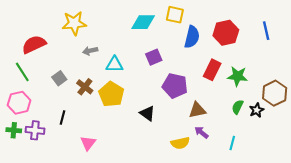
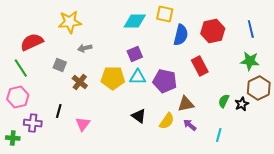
purple square: (154, 57) -> (135, 54), moved
cyan triangle: (115, 65) -> (138, 77), moved
red rectangle: (212, 70) -> (200, 66), turned -54
green star: (238, 76) -> (250, 61), moved
gray square: (59, 78) -> (60, 65), moved, turned -32
yellow pentagon: (111, 94) -> (113, 78), moved, turned -30
black triangle: (147, 113) -> (139, 116), moved
green cross: (14, 130) -> (13, 138), moved
pink triangle: (88, 143) -> (83, 124), moved
yellow semicircle: (180, 143) -> (167, 121), moved, turned -42

